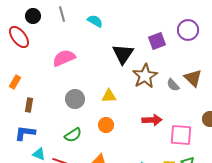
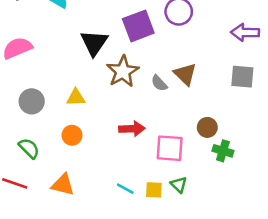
purple square: (157, 41) -> (138, 26), size x1.4
green semicircle: (73, 135) -> (29, 148), turned -102

